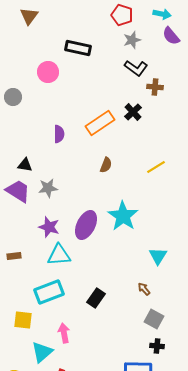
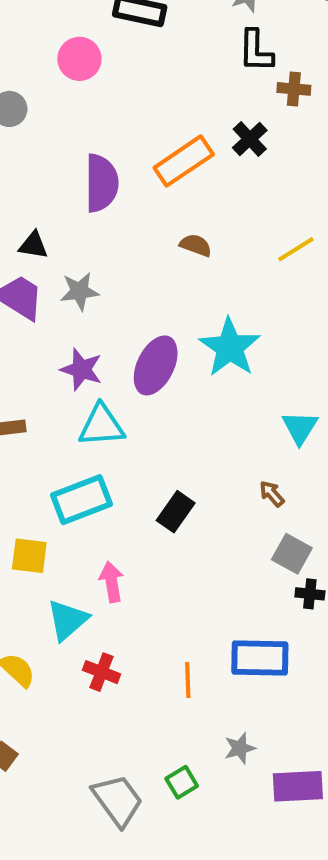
black L-shape: (136, 68) -> (256, 51), turned 55
purple semicircle: (59, 134) -> (102, 183), size x1.6
brown semicircle: (106, 165) -> (196, 245), turned -91
black cross: (157, 346) -> (310, 594), moved

